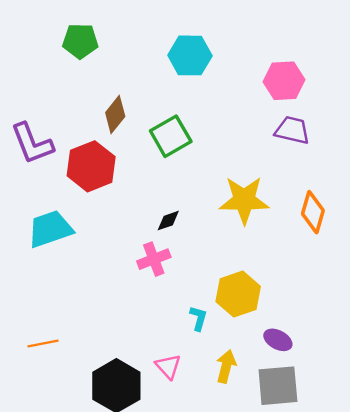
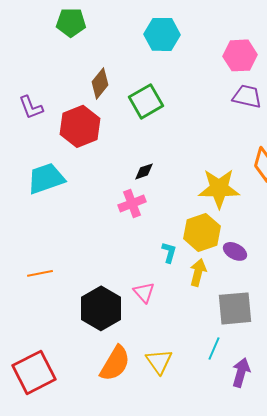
purple L-shape: (32, 143) -> (31, 107), size x0.7
yellow star: (244, 200) -> (219, 188), moved
purple ellipse: (278, 340) -> (235, 251), moved
yellow arrow: (226, 366) -> (198, 272), moved

